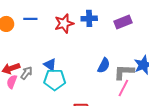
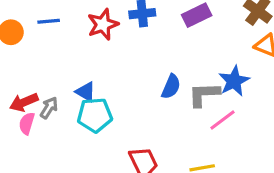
pink line: (123, 88) -> (222, 120), moved, turned 30

